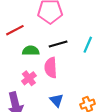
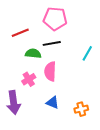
black line: (58, 44) -> (52, 43), moved
blue triangle: (57, 100) -> (53, 103), turned -32

